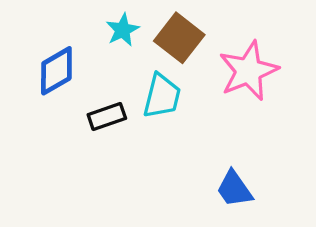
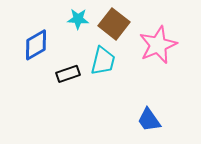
cyan star: (123, 30) -> (78, 19), turned 30

